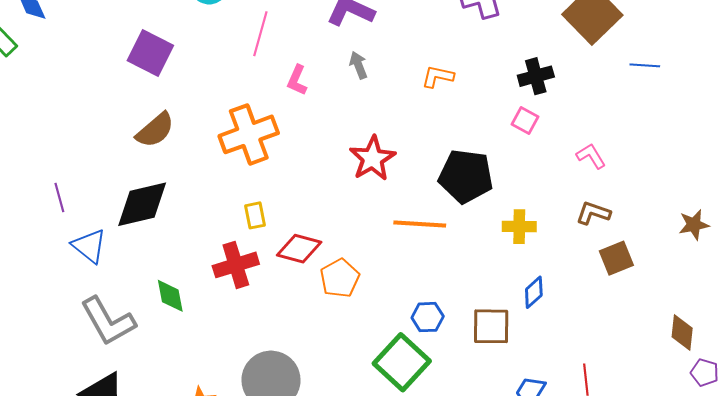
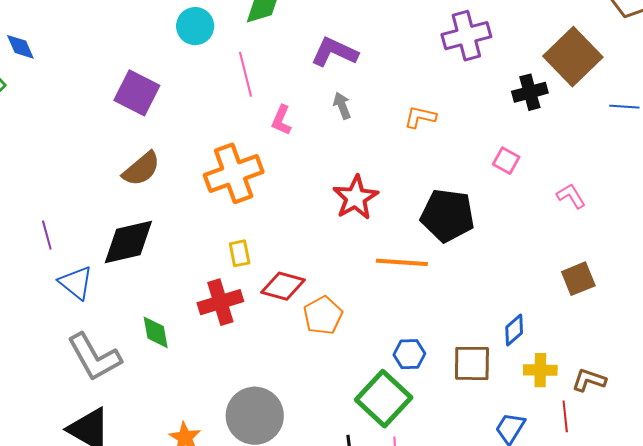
pink line: (260, 34) -> (245, 74), turned -30
black cross: (536, 76) -> (530, 92), moved
brown L-shape: (593, 213) -> (589, 380), moved
yellow cross: (519, 227) -> (540, 370), moved
brown square: (616, 258) -> (578, 279), moved

